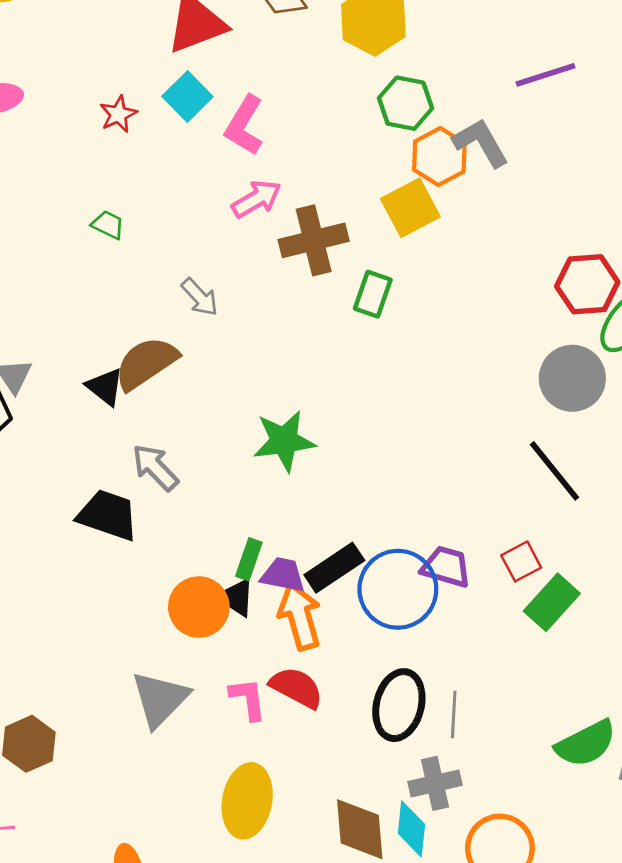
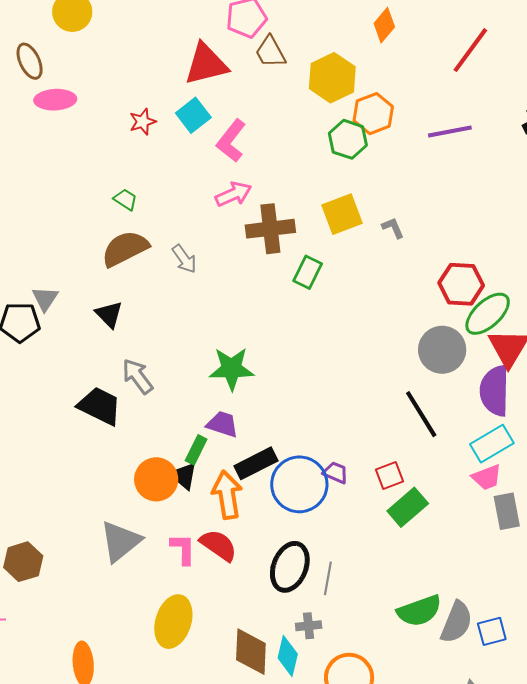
gray L-shape: (481, 143) -> (393, 228), moved, size x0.6
orange hexagon: (439, 157) -> (373, 114), moved
brown semicircle: (146, 363) -> (125, 249), moved
purple trapezoid: (446, 567) -> (336, 473), size x0.7
purple trapezoid: (283, 575) -> (222, 424), moved
gray cross: (435, 783) -> (309, 626), size x0.7

